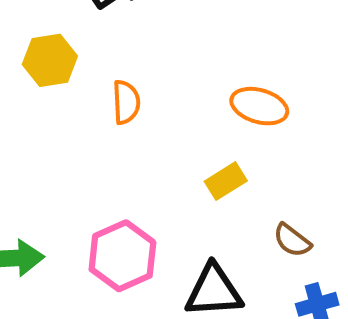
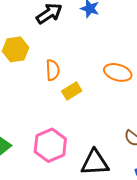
yellow rectangle: (226, 181) -> (72, 91), moved

